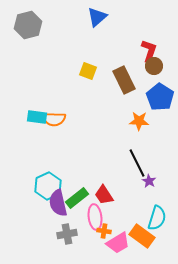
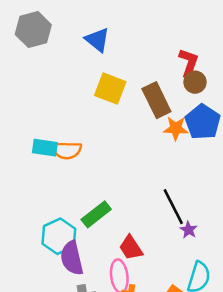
blue triangle: (97, 17) -> (97, 40), moved, turned -40
yellow square: (88, 71) -> (110, 89), size x1.4
orange star: (139, 121) -> (176, 128), moved
green rectangle: (77, 198) -> (96, 214), moved

